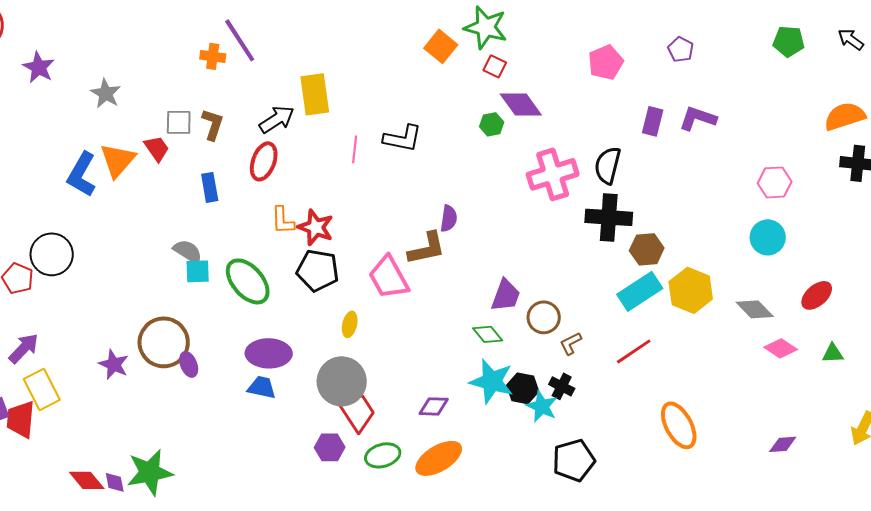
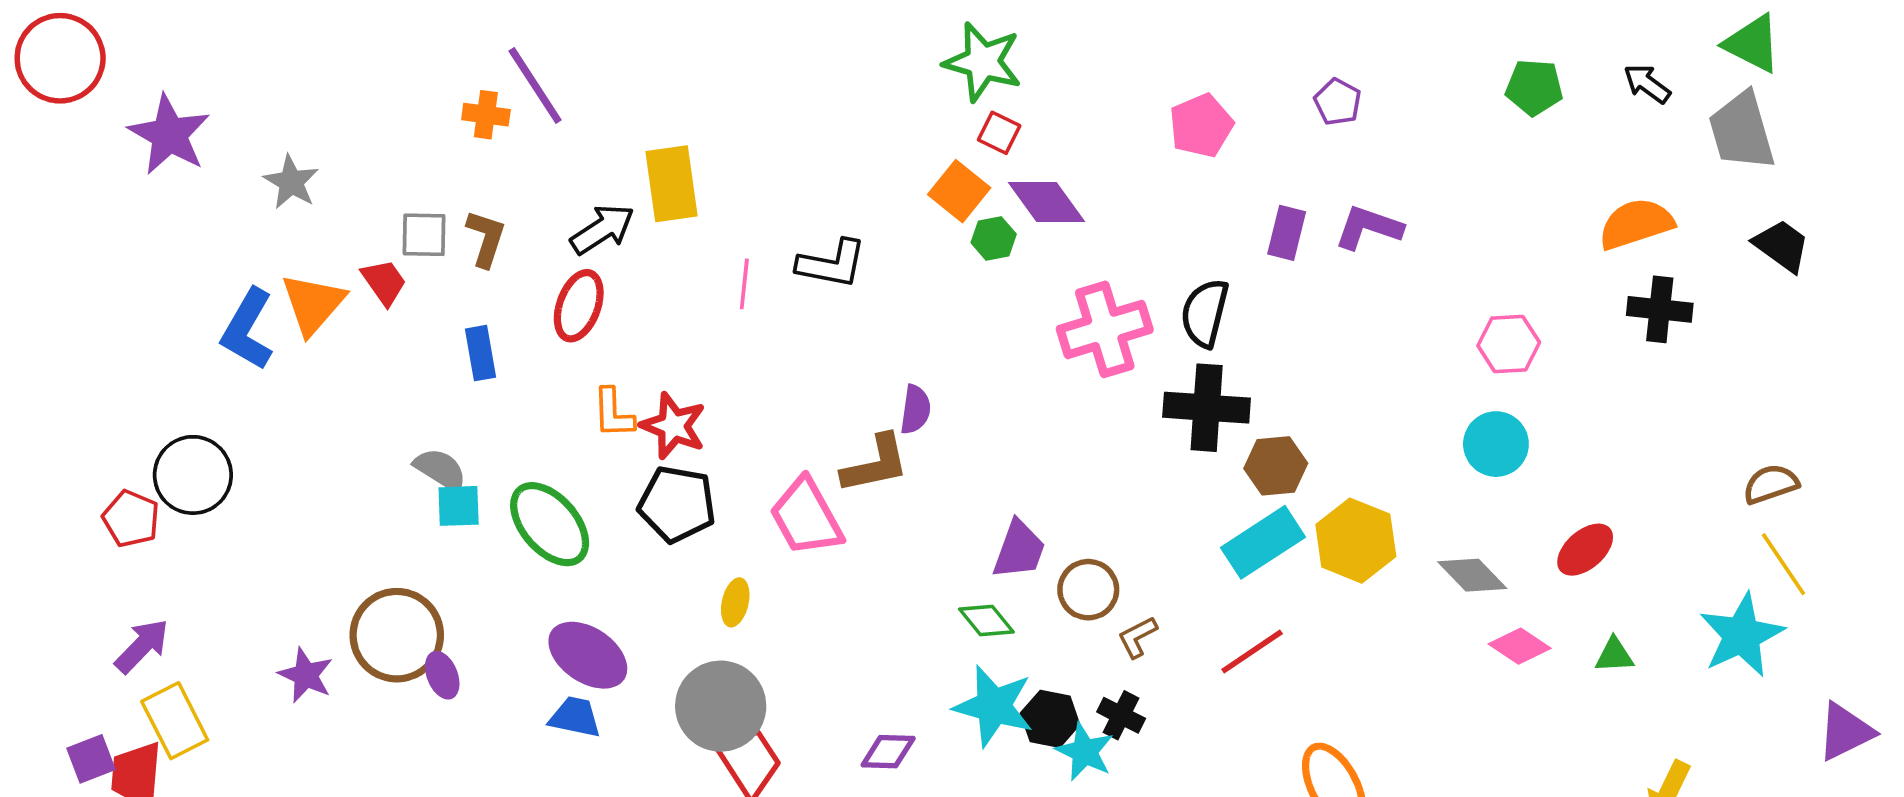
orange square: (441, 46) -> (959, 191), moved
purple star: (39, 67) -> (169, 135), size x1.4
purple ellipse: (269, 353) -> (588, 655), turned 33

